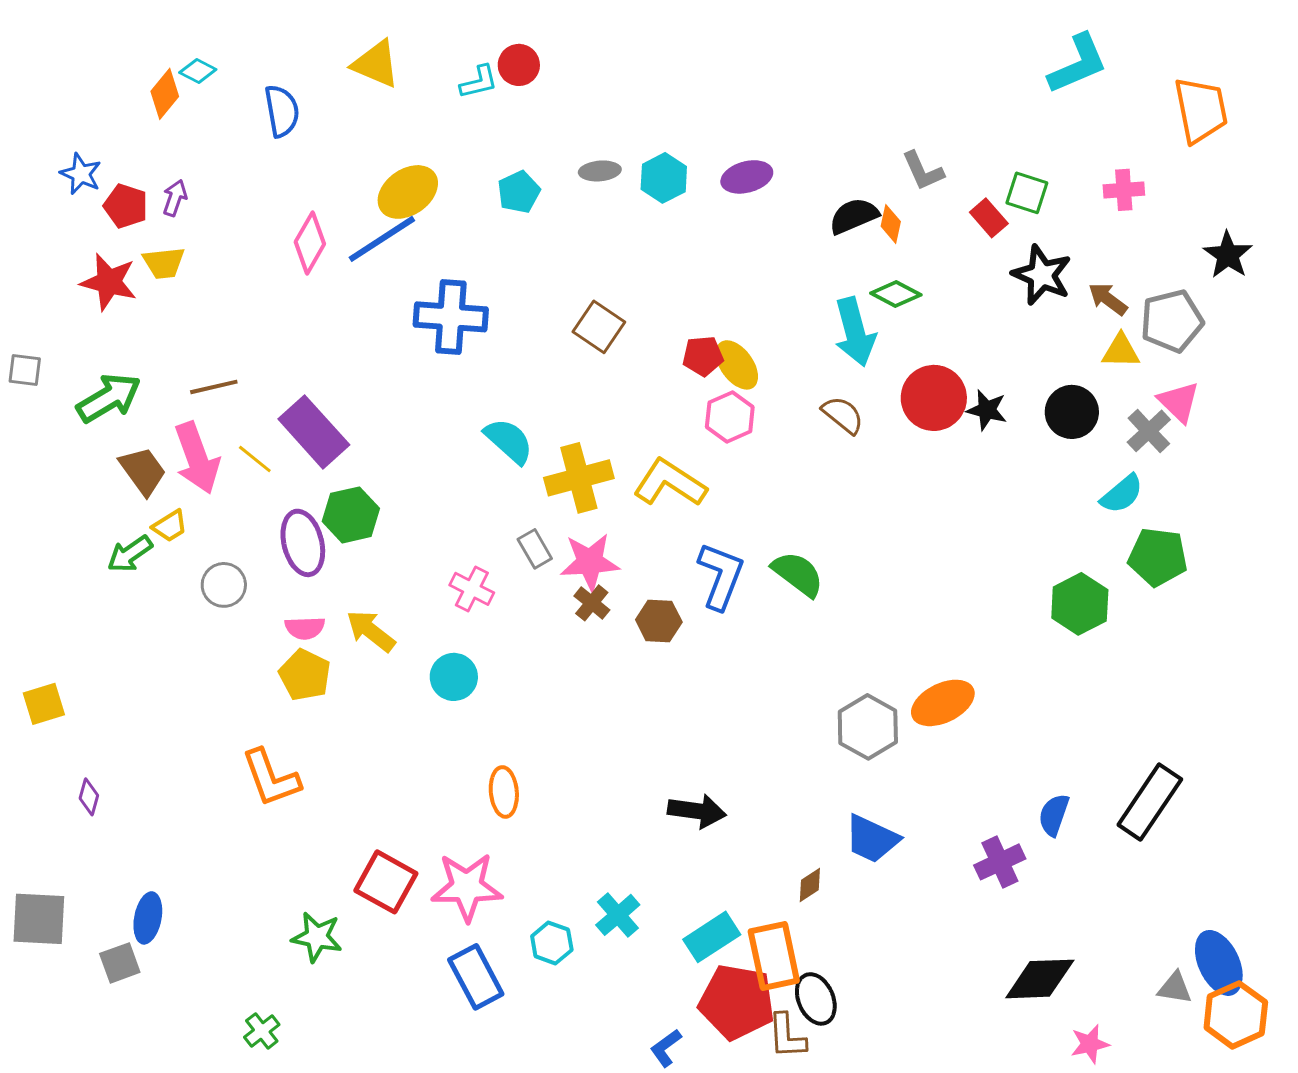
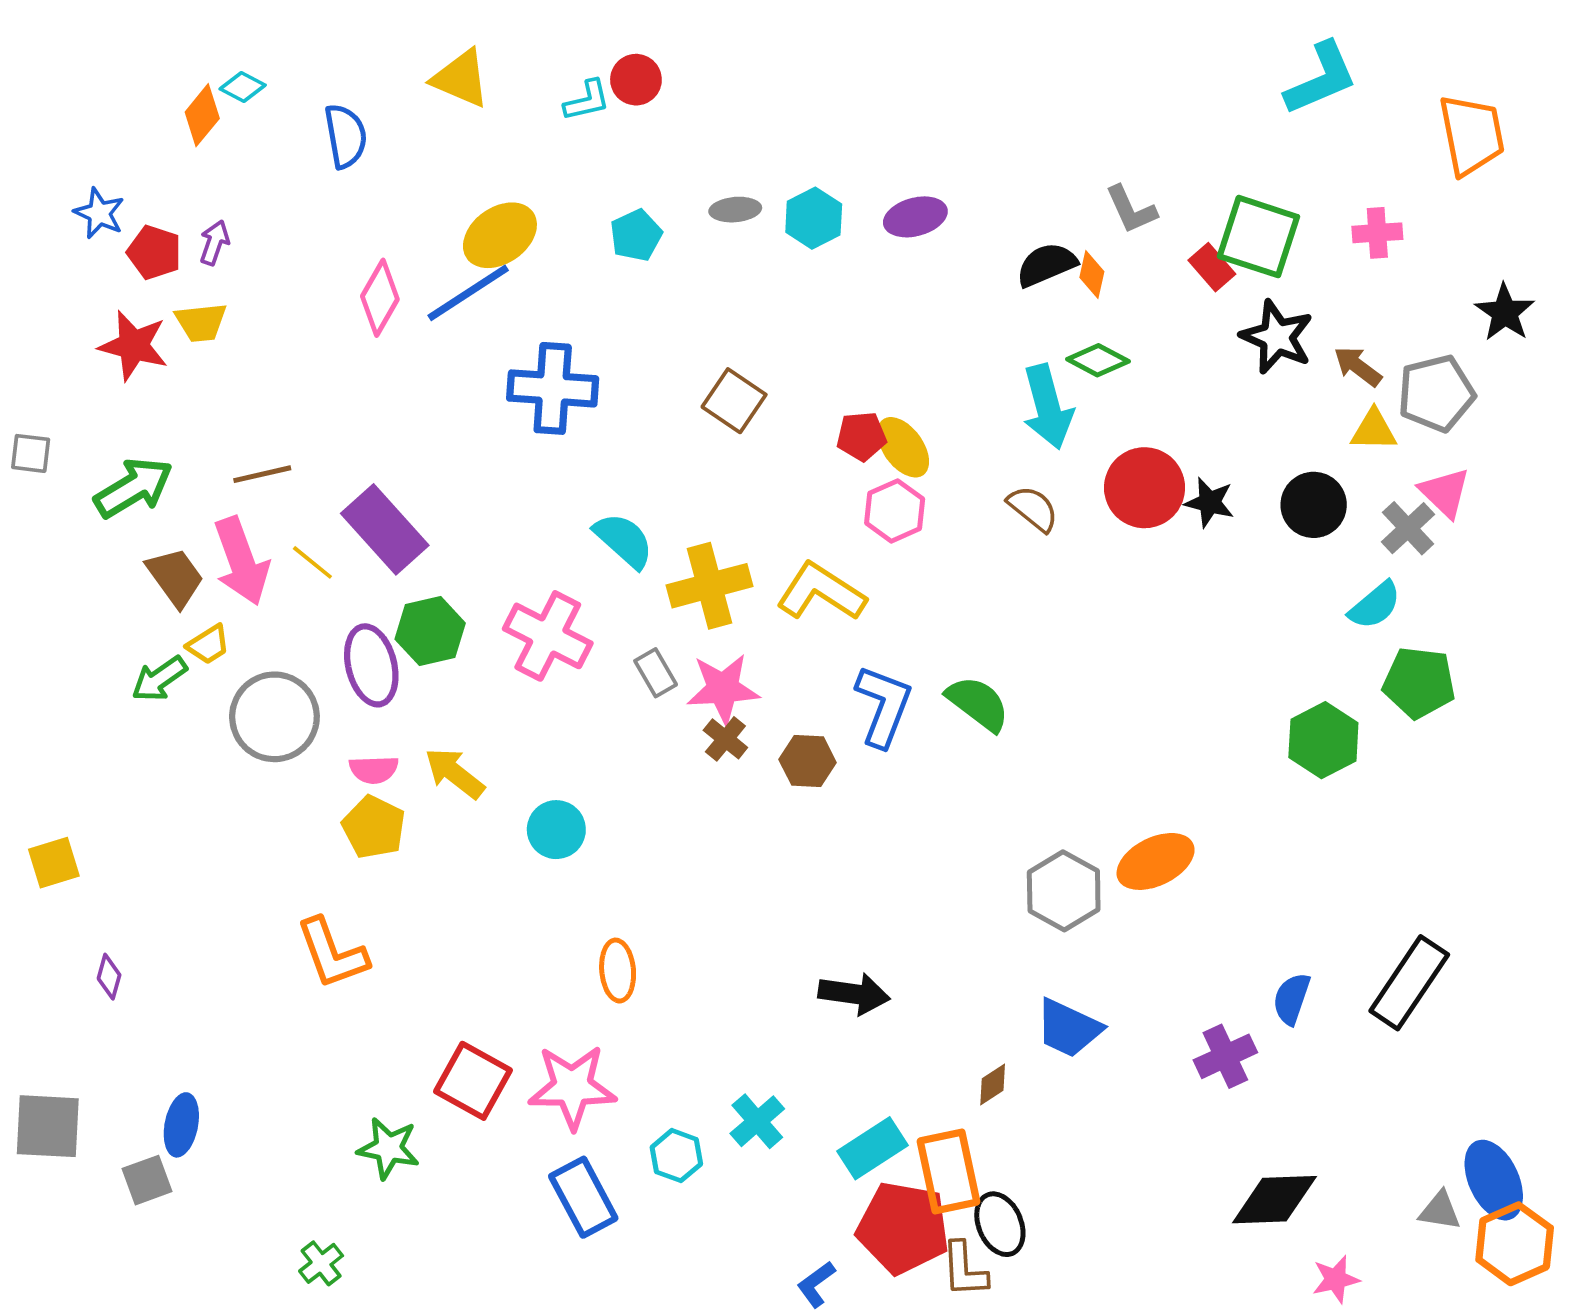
green square: (1027, 193) -> (1258, 237), size x1.6
gray circle: (224, 585) -> (274, 717), size x1.6
pink cross: (472, 589) -> (548, 636), moved, size x1.6

